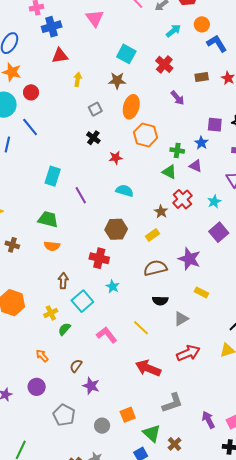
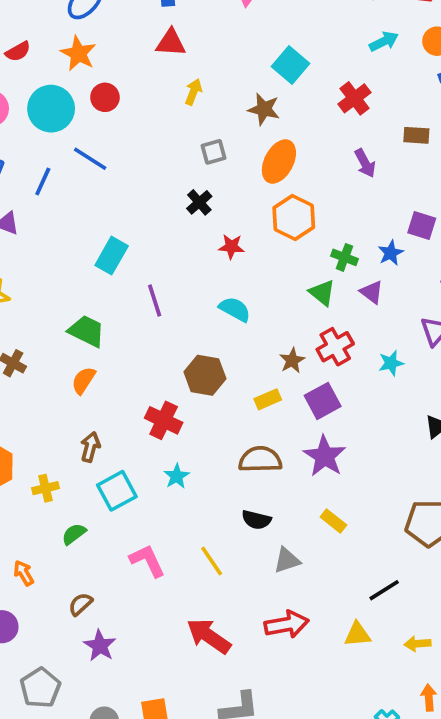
blue line: (30, 127) -> (90, 159), turned -30
purple square: (219, 232) -> (323, 401), moved
orange semicircle: (52, 246) -> (83, 380), turned 105
yellow cross: (51, 313) -> (46, 488), moved

